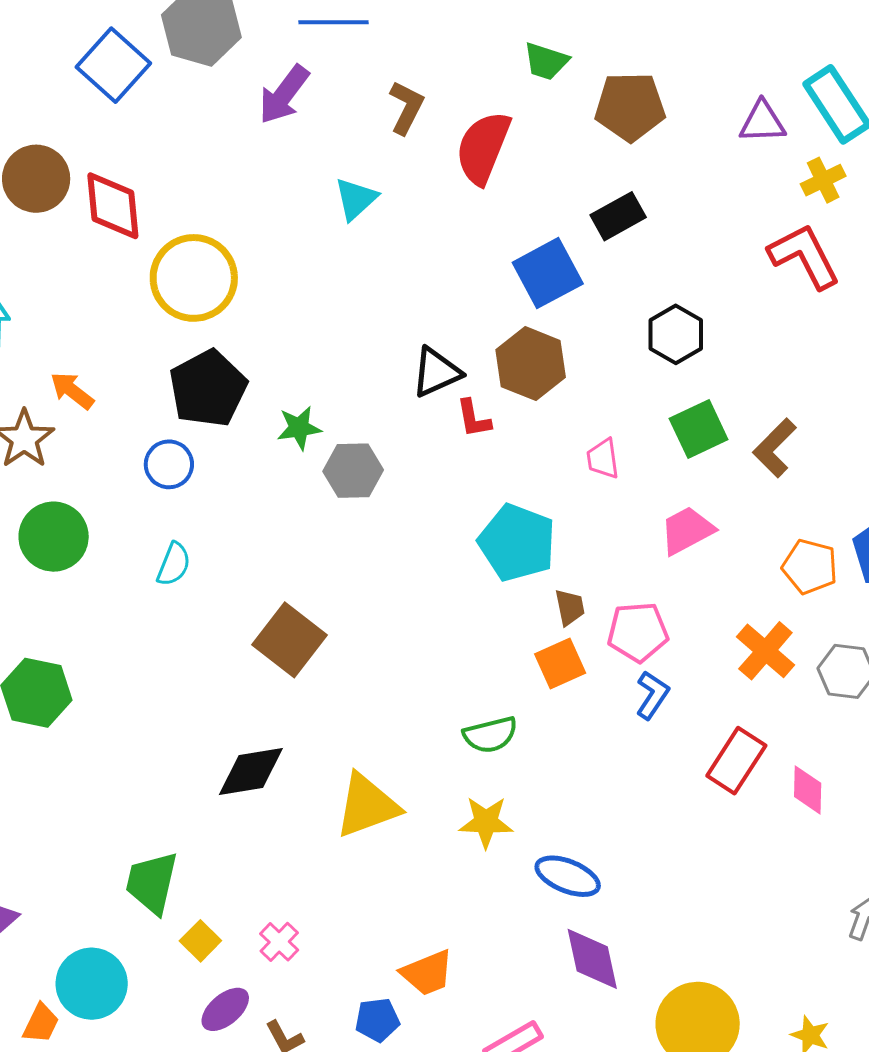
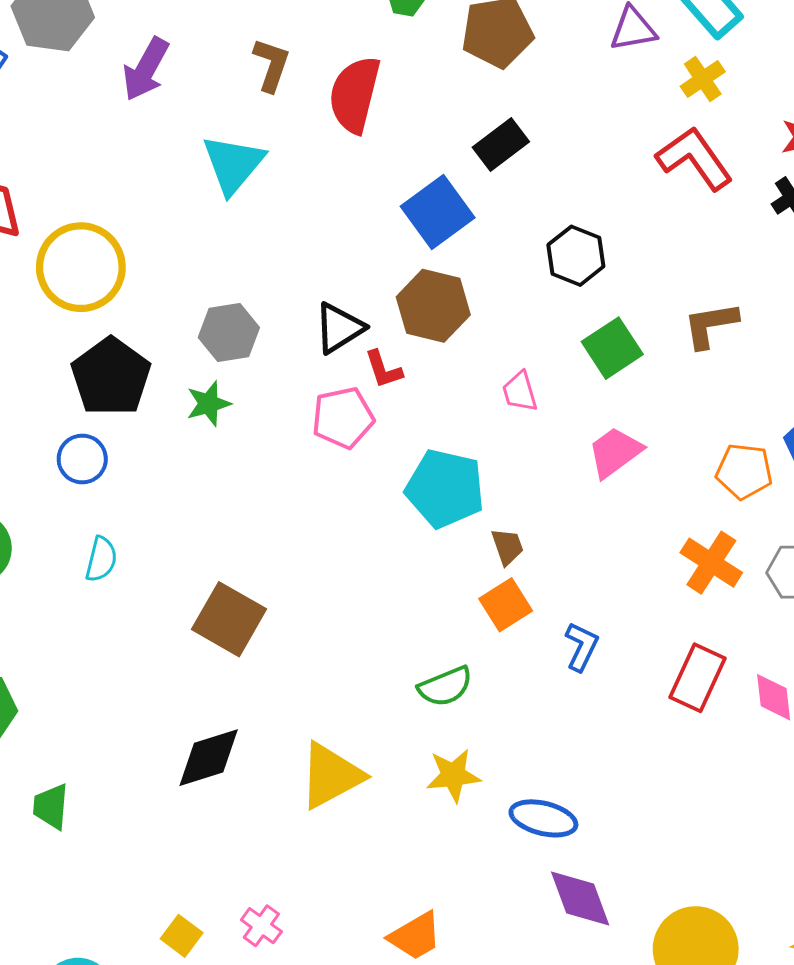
cyan triangle: (356, 199) -> (233, 164), size x1.4
brown L-shape: (775, 448) -> (711, 325), moved, turned 44
gray hexagon: (353, 471) -> (229, 332), moved
pink pentagon: (638, 632) -> (343, 418), moved
blue L-shape: (652, 695) -> (582, 647), moved
green trapezoid: (152, 883) -> (51, 806), moved, size x0.7

